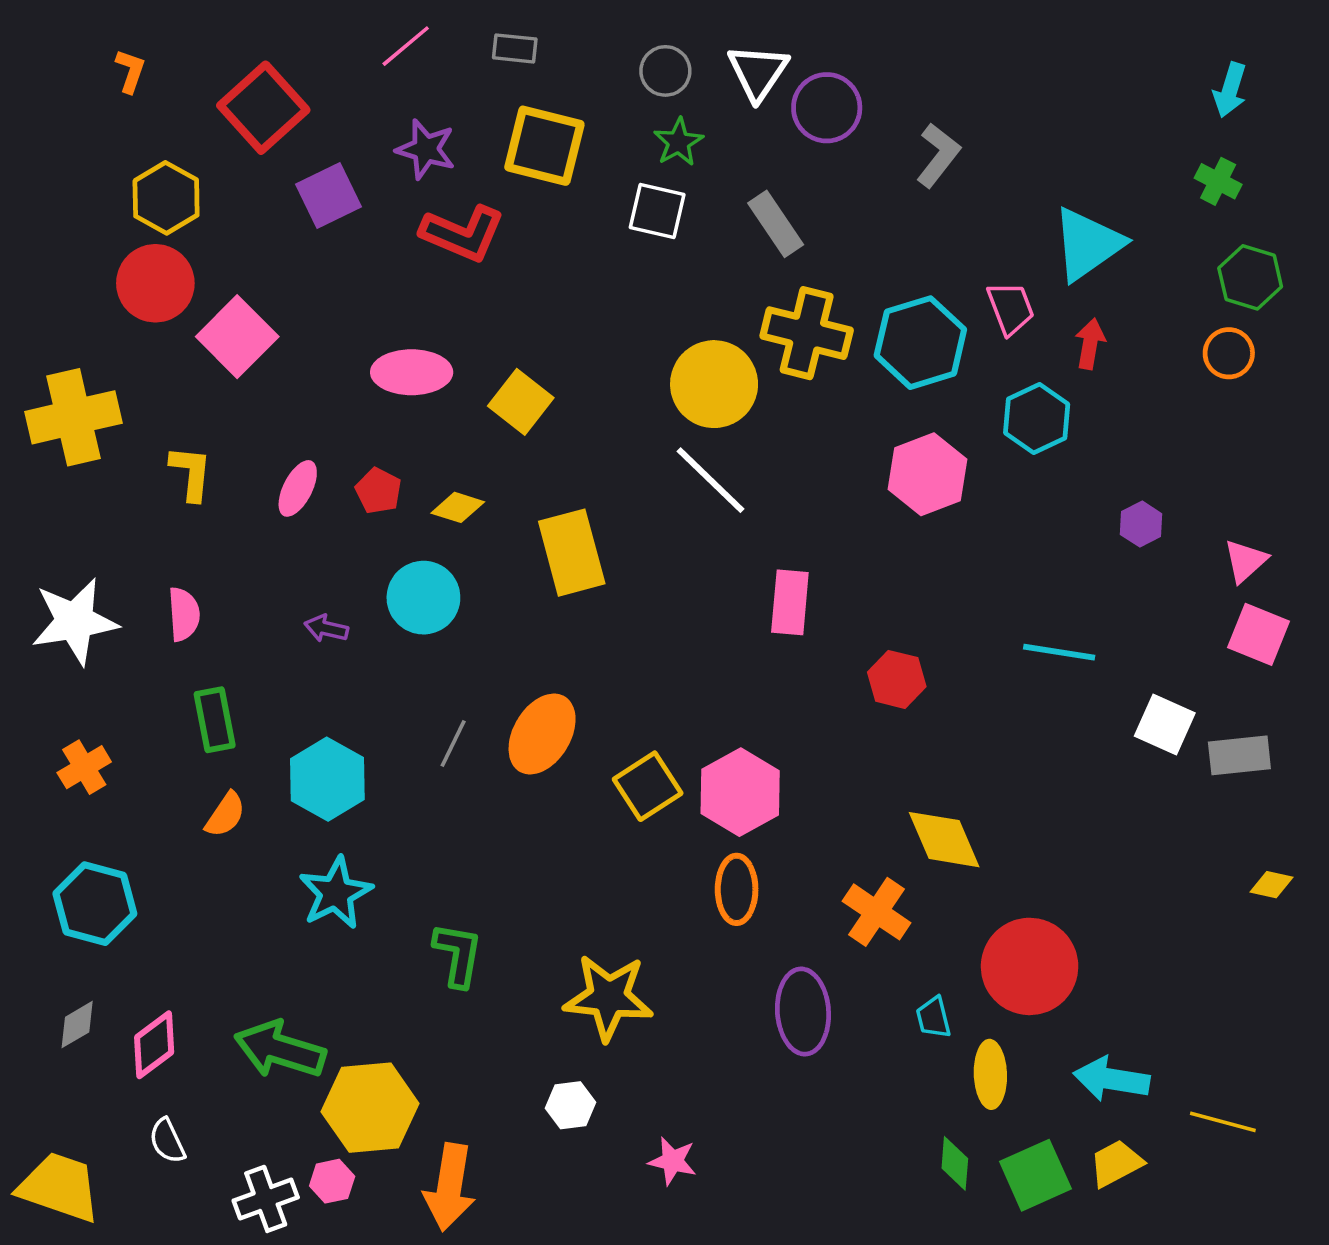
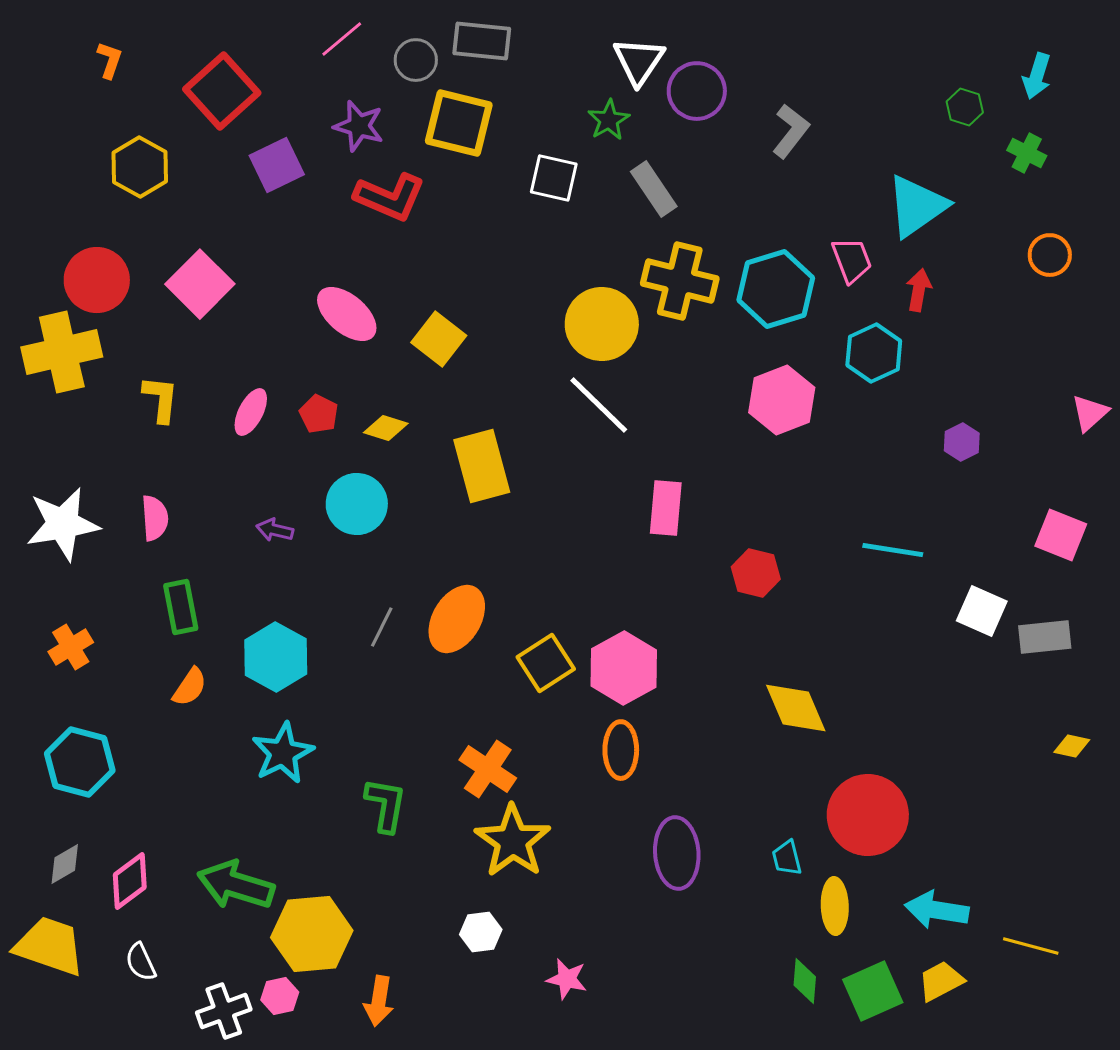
gray rectangle: (515, 48) -> (482, 41), moved, size x1.5
gray circle: (665, 71) -> (416, 60), moved
green star: (678, 142) -> (609, 120), moved
green hexagon: (1250, 277) -> (965, 107), moved, size x0.7
red circle: (155, 283) -> (97, 280), moved
orange circle: (1229, 353) -> (1050, 255), moved
pink ellipse: (412, 372) -> (347, 314), turned 40
pink triangle: (1245, 561) -> (1090, 413), moved
orange cross: (877, 912) -> (488, 769), moved
yellow star: (608, 997) -> (513, 841), turned 30
yellow trapezoid: (59, 1187) -> (50, 946), moved
orange arrow: (450, 1187) -> (379, 1001), size x0.7

